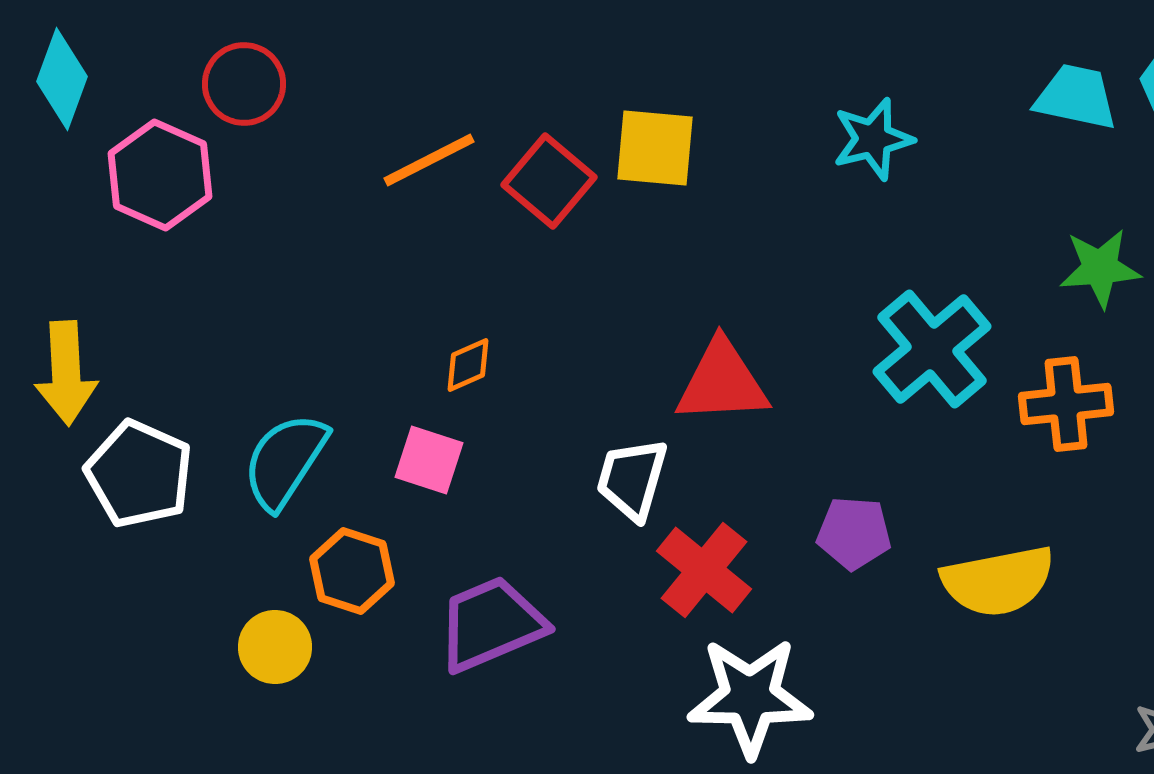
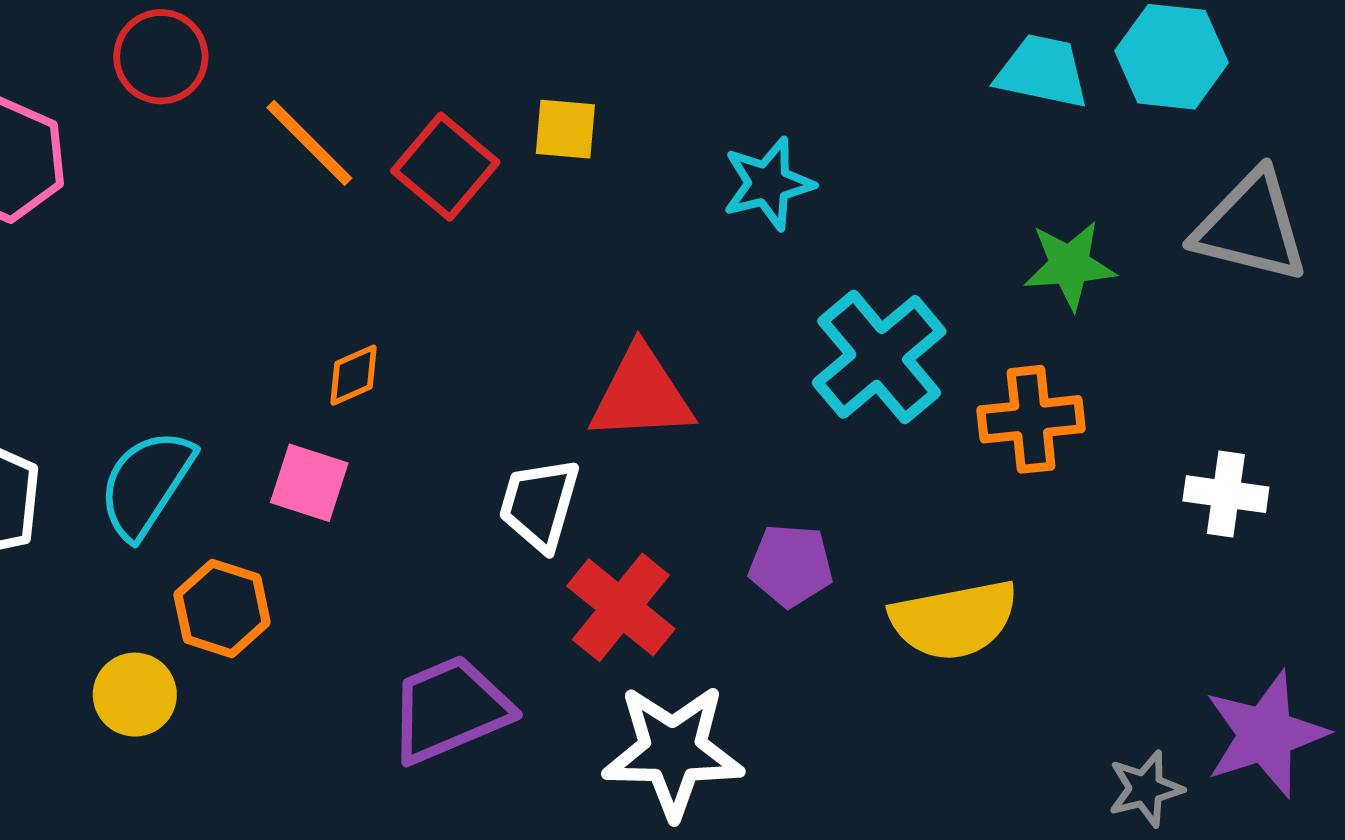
red circle: (244, 84) -> (161, 57), moved
cyan star: (873, 139) -> (768, 184), moved
yellow square: (655, 148) -> (565, 129), size x0.7
orange line: (429, 160) -> (309, 143), turned 72
purple trapezoid: (491, 624) -> (450, 709), moved

